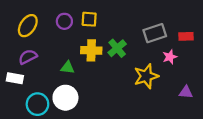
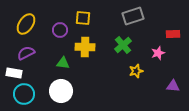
purple circle: (64, 21) -> (60, 30), moved
gray rectangle: (155, 33) -> (133, 16), moved
green cross: (117, 48) -> (123, 45), moved
yellow star: (146, 76) -> (136, 71), size x0.6
cyan circle: (37, 104) -> (24, 94), moved

